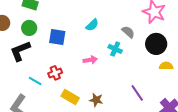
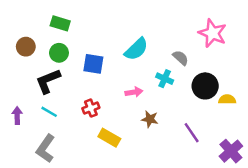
cyan semicircle: (92, 25) -> (136, 49), size x1.5
black circle: (156, 44) -> (205, 86), moved
cyan line: (35, 81) -> (49, 112), moved
brown star: (96, 100) -> (150, 119), moved

